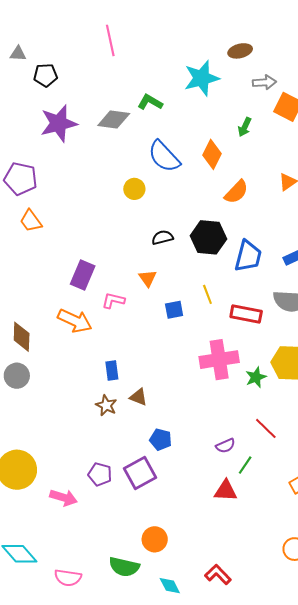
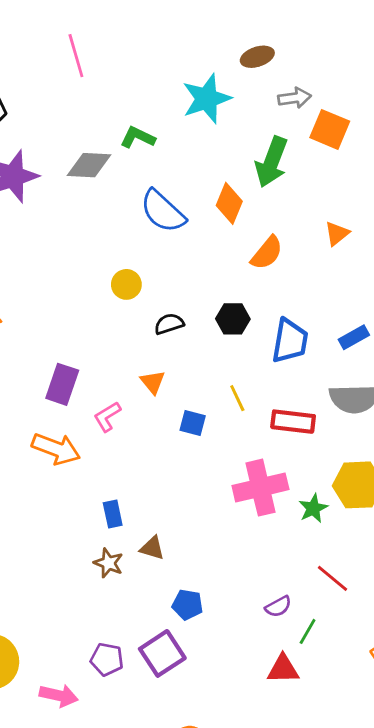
green arrow: (245, 127) -> (272, 162), size x1.8
yellow circle: (134, 189) -> (126, 284), moved
black hexagon: (208, 237) -> (233, 319), size x0.7
pink L-shape: (113, 301) -> (107, 417), turned -40
blue square: (174, 310) -> (193, 423), turned 30

